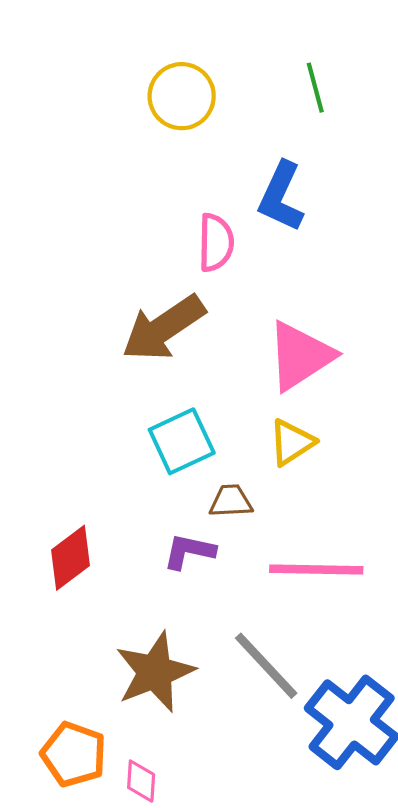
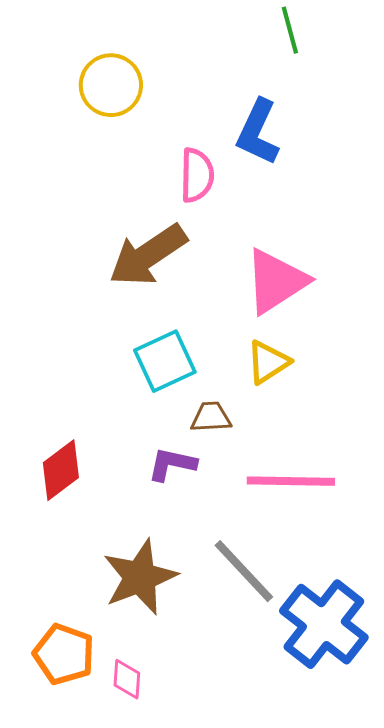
yellow circle: (182, 96) -> (111, 85), moved

